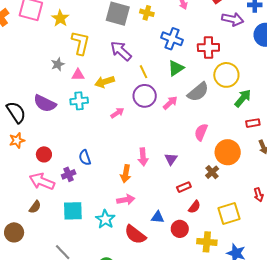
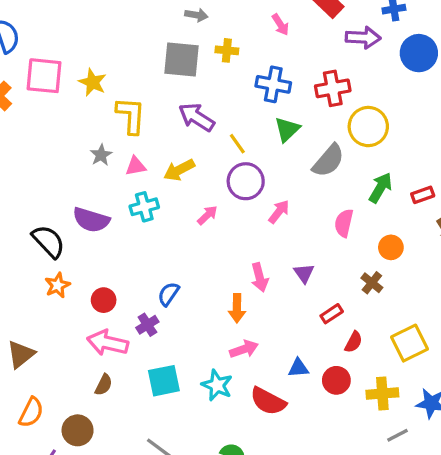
green arrow: (243, 98) -> (380, 188), moved
pink arrow: (170, 103) -> (279, 212), moved
orange circle: (228, 152) -> (391, 247), size x0.6
blue semicircle: (85, 158) -> (168, 294), turned 63

